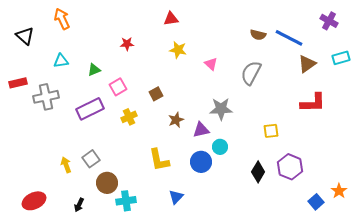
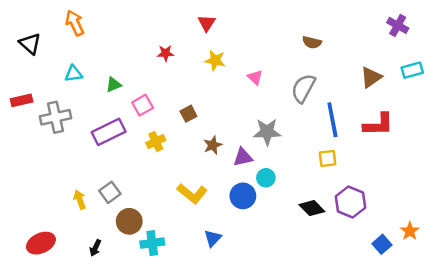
red triangle: (171, 19) -> (207, 23), turned -49
blue line: (289, 38) -> (332, 120), moved, turned 52
red star: (127, 44) -> (165, 53), moved
yellow L-shape: (159, 160) -> (192, 193), turned -40
black diamond: (258, 172) -> (312, 208), turned -75

